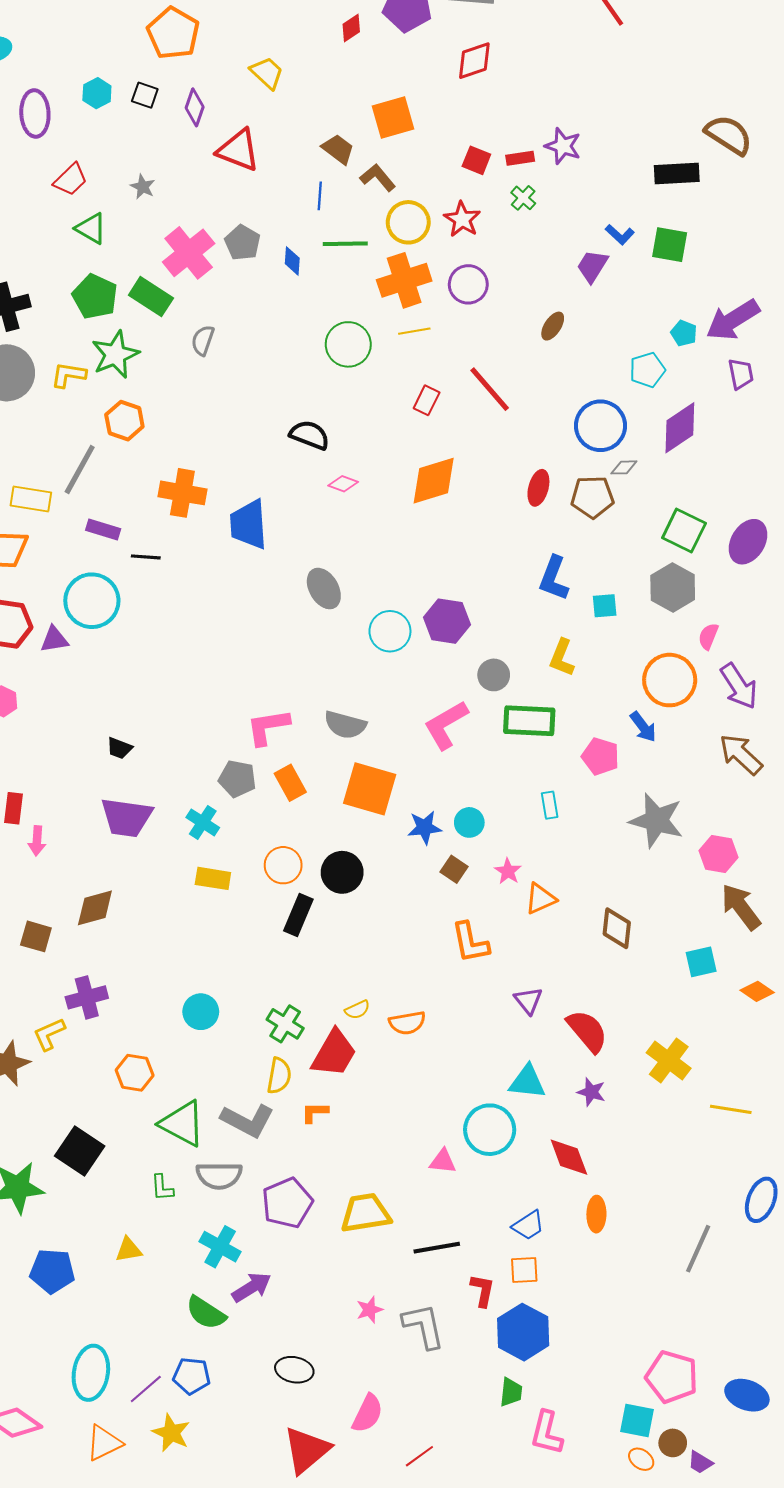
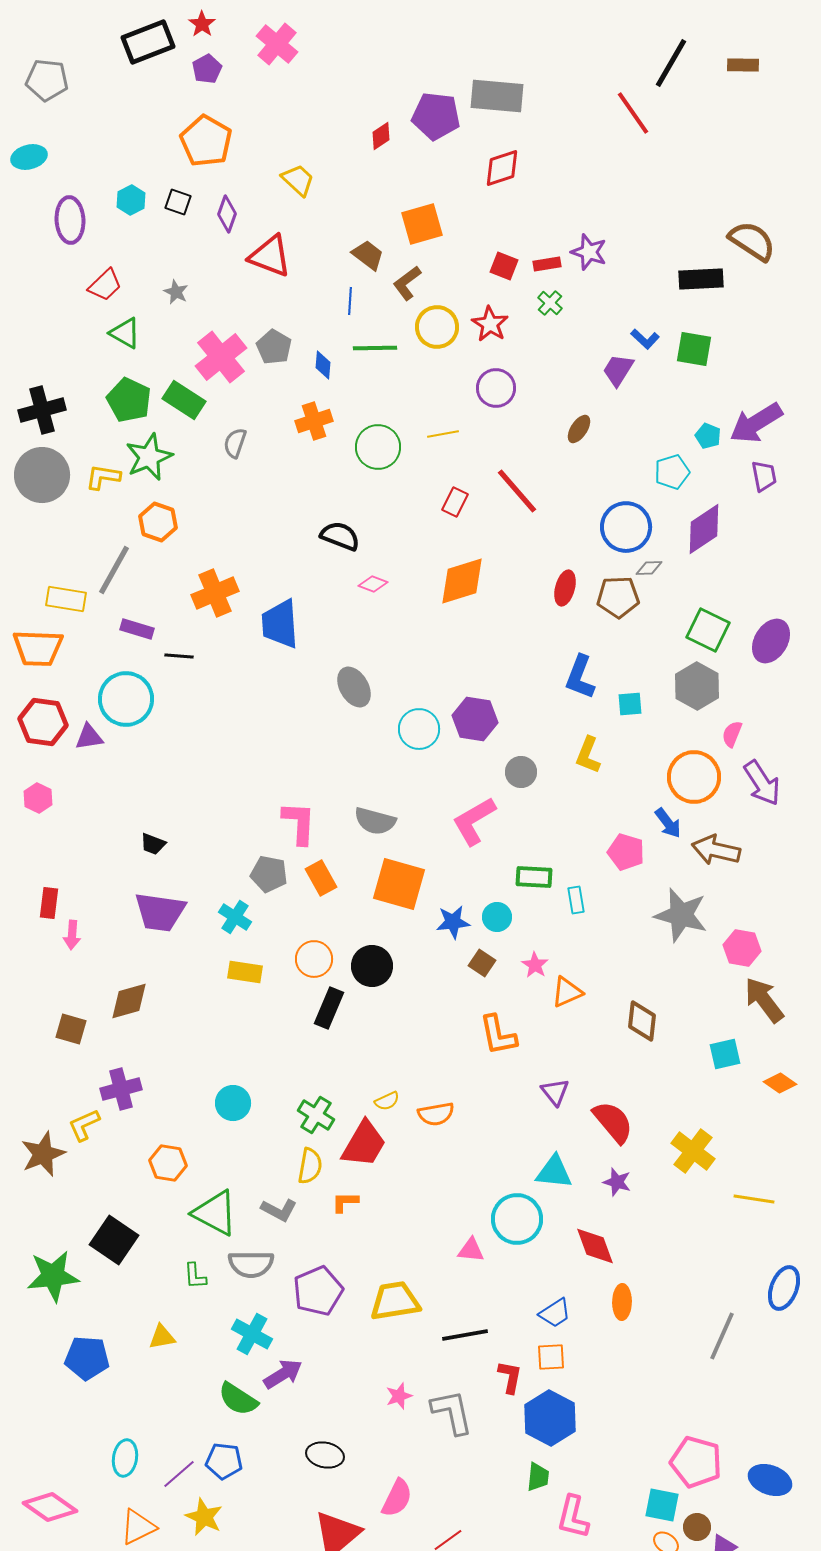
brown L-shape: (378, 178) -> (407, 283), turned -87
orange cross: (404, 280) -> (314, 421), moved, size x0.7
orange cross: (182, 493) -> (215, 593), turned -33
green rectangle: (529, 721) -> (534, 877), moved, size x0.7
pink L-shape: (268, 727) -> (299, 823), turned 102
brown arrow: (741, 754) -> (716, 850), moved, turned -30
gray L-shape: (248, 1121) -> (279, 1210), size x0.7
cyan ellipse: (91, 1373) -> (125, 1458), size x0.7

